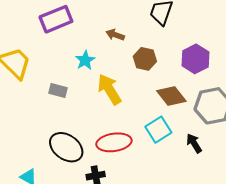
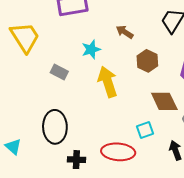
cyan square: (158, 130) -> (145, 130), size x0.7
red ellipse: (114, 142) -> (118, 152), moved
black ellipse: (66, 147) -> (55, 127), turned 40

